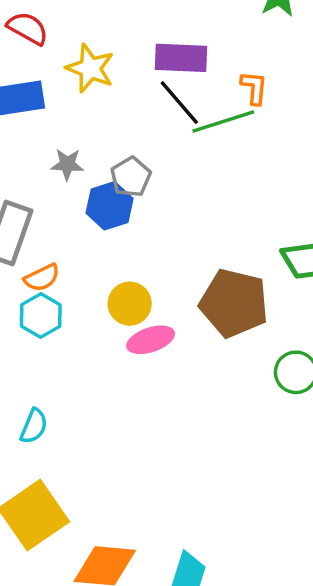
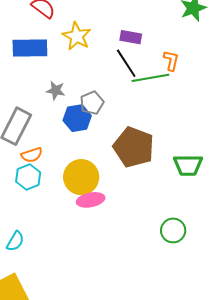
purple rectangle: (181, 58) -> (131, 37), size x0.7
brown pentagon: (234, 303) -> (134, 147), moved
yellow circle: (130, 304) -> (81, 177), size x1.4

